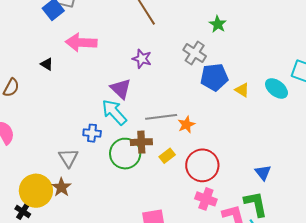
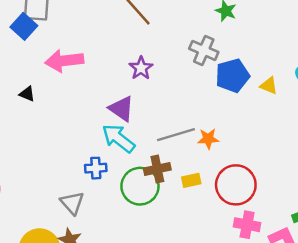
purple star: (142, 59) -> (141, 68), turned 30
orange star: (186, 125) -> (208, 139), turned 30
yellow rectangle: (167, 156) -> (191, 180), turned 35

